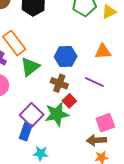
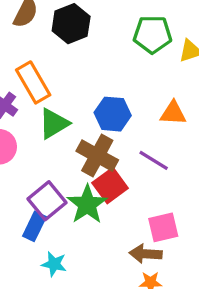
brown cross: (59, 83) -> (97, 156), size x1.4
red square: (69, 101) -> (110, 186), size x1.5
green star: (57, 114) -> (87, 204), turned -30

